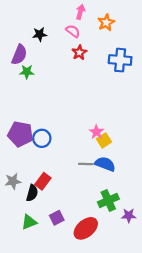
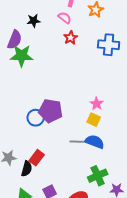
green star: (27, 72) -> (22, 56), size x1.6
pink star: (96, 132) -> (97, 104), moved
purple pentagon: (20, 134) -> (51, 111), moved
yellow square: (104, 140) -> (94, 120), turned -32

